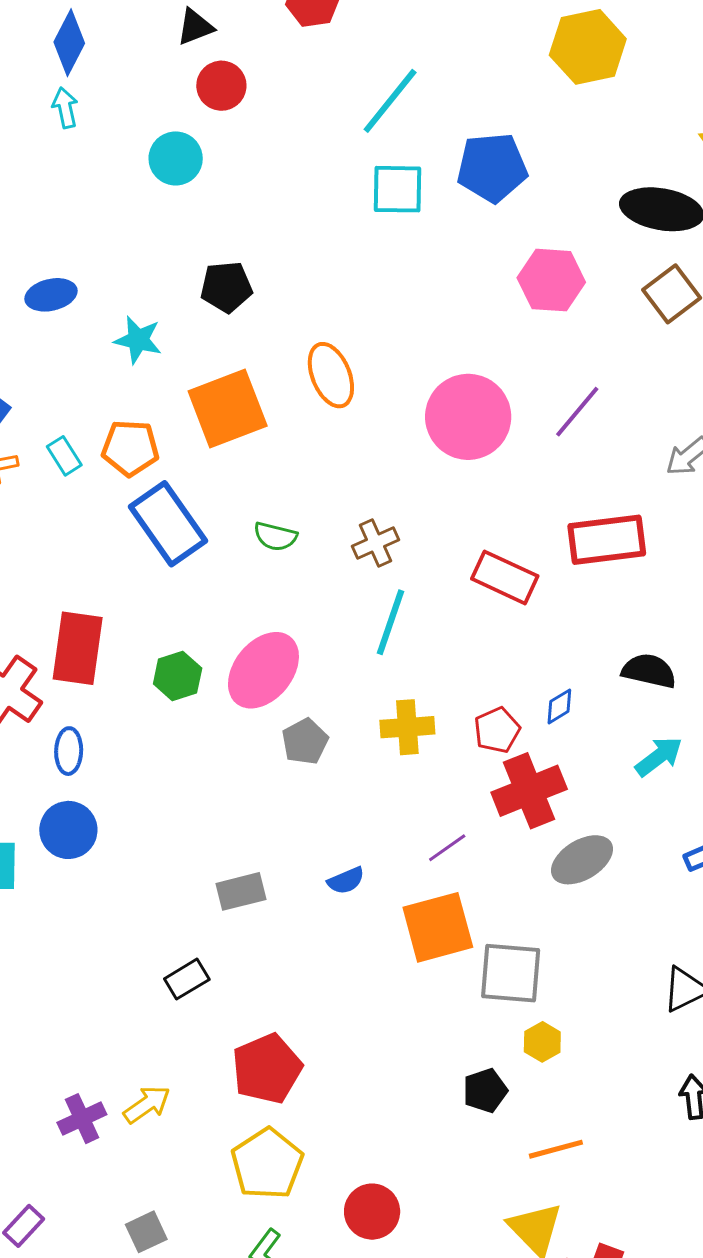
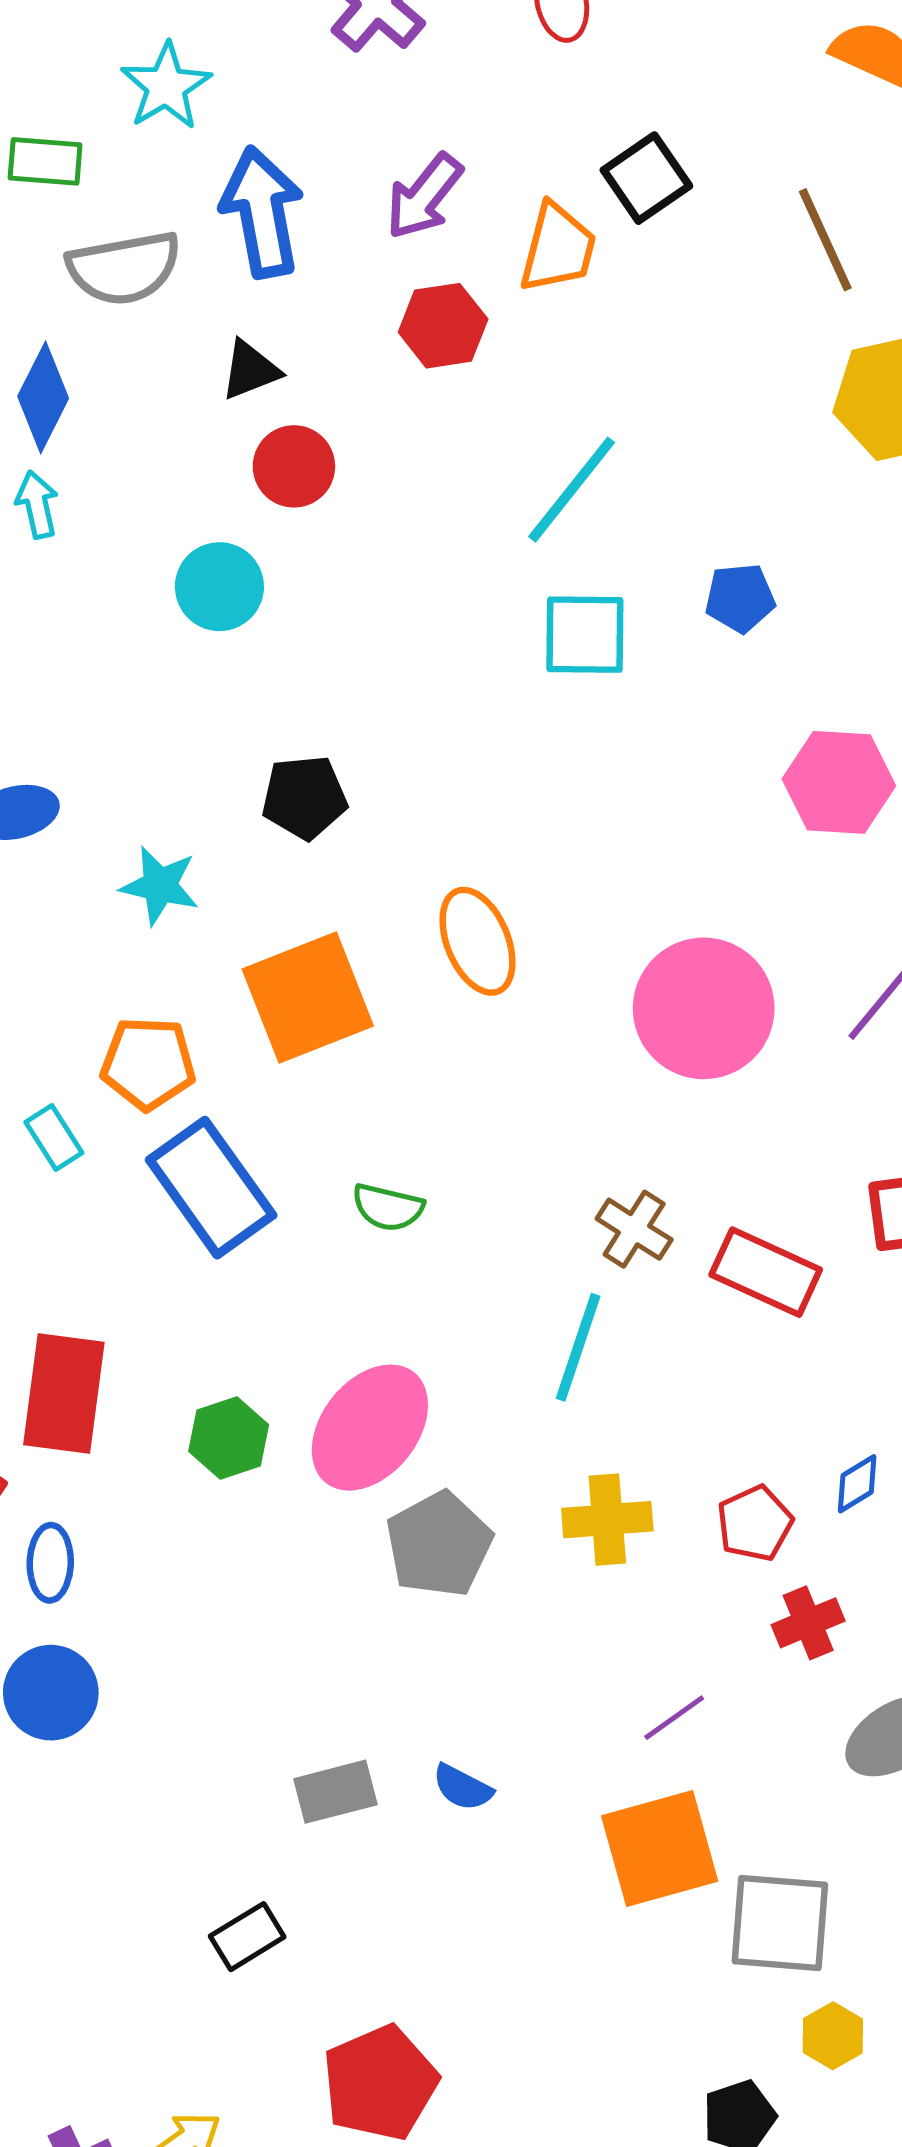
blue pentagon: (492, 168) -> (740, 598), size x0.6
cyan rectangle: (64, 456) -> (54, 1137), moved
brown cross: (376, 543) -> (634, 1229), moved, turned -33
gray pentagon: (305, 742) -> (439, 1544), size x1.4
red cross: (529, 791) -> (808, 1623), size x0.6
blue semicircle: (346, 881) -> (462, 1787), moved, turned 51

